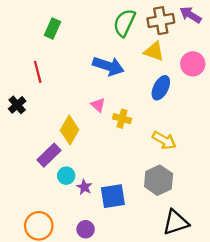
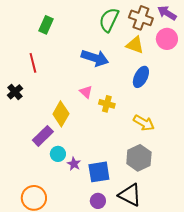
brown cross: (161, 21) -> (141, 18), turned 30
pink circle: (193, 64) -> (167, 39), moved
black triangle: (176, 222) -> (130, 195), moved, turned 45
purple circle: (86, 229) -> (98, 201), moved

